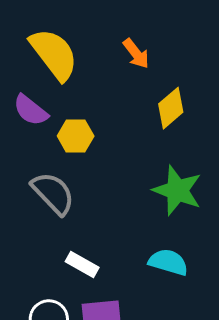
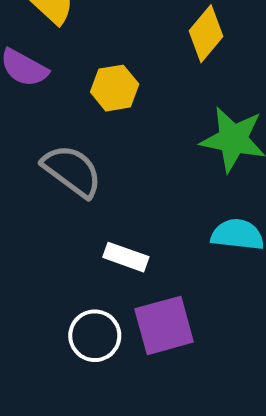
yellow hexagon: (76, 136) -> (115, 88), moved

